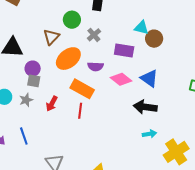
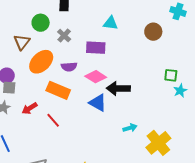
brown circle: (154, 39) -> (153, 32), moved
blue triangle: (149, 78) -> (98, 103), moved
red arrow: (52, 104) -> (30, 108), turned 35
black arrow: (145, 107) -> (118, 88), moved
red line: (80, 111) -> (53, 120), moved, turned -42

